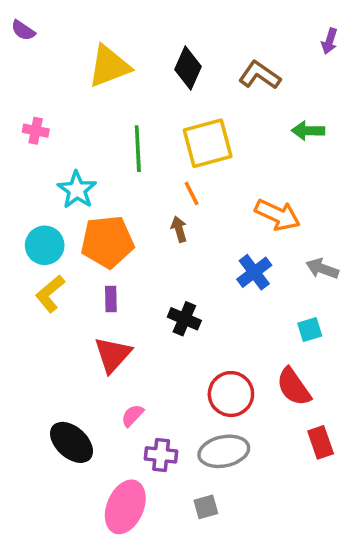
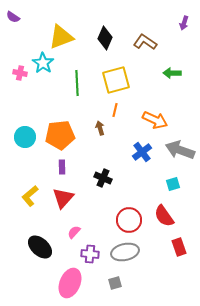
cyan star: (77, 190) -> (43, 63), moved
orange line: (192, 193) -> (115, 110), moved, turned 40
gray arrow: (322, 269) -> (180, 150), size x1.6
yellow L-shape: (50, 294) -> (30, 196), moved

